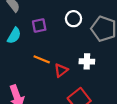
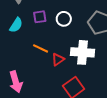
white circle: (73, 19) -> (64, 19), moved
white cross: (87, 61) -> (82, 52), size x1.6

